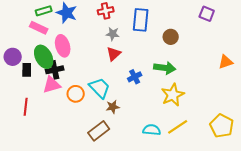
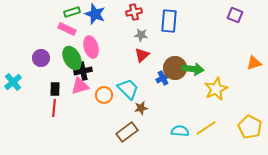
brown circle: (171, 37) -> (175, 68), moved, size x1.5
black rectangle: (27, 70) -> (55, 89), moved
yellow star: (173, 95) -> (216, 89), moved

